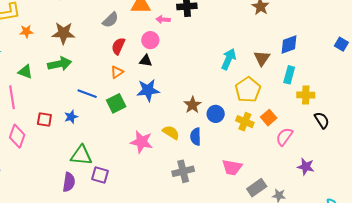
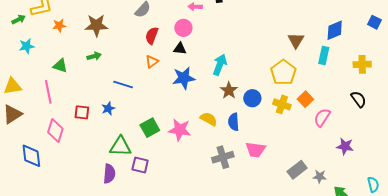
blue diamond: (289, 44) -> (335, 30), moved
cyan arrow: (229, 59) -> (220, 65), moved
green arrow: (60, 64) -> (94, 56), size x0.6
yellow cross: (306, 95) -> (362, 64), moved
green square: (116, 103) -> (150, 128), moved
pink trapezoid: (232, 167) -> (256, 150), moved

